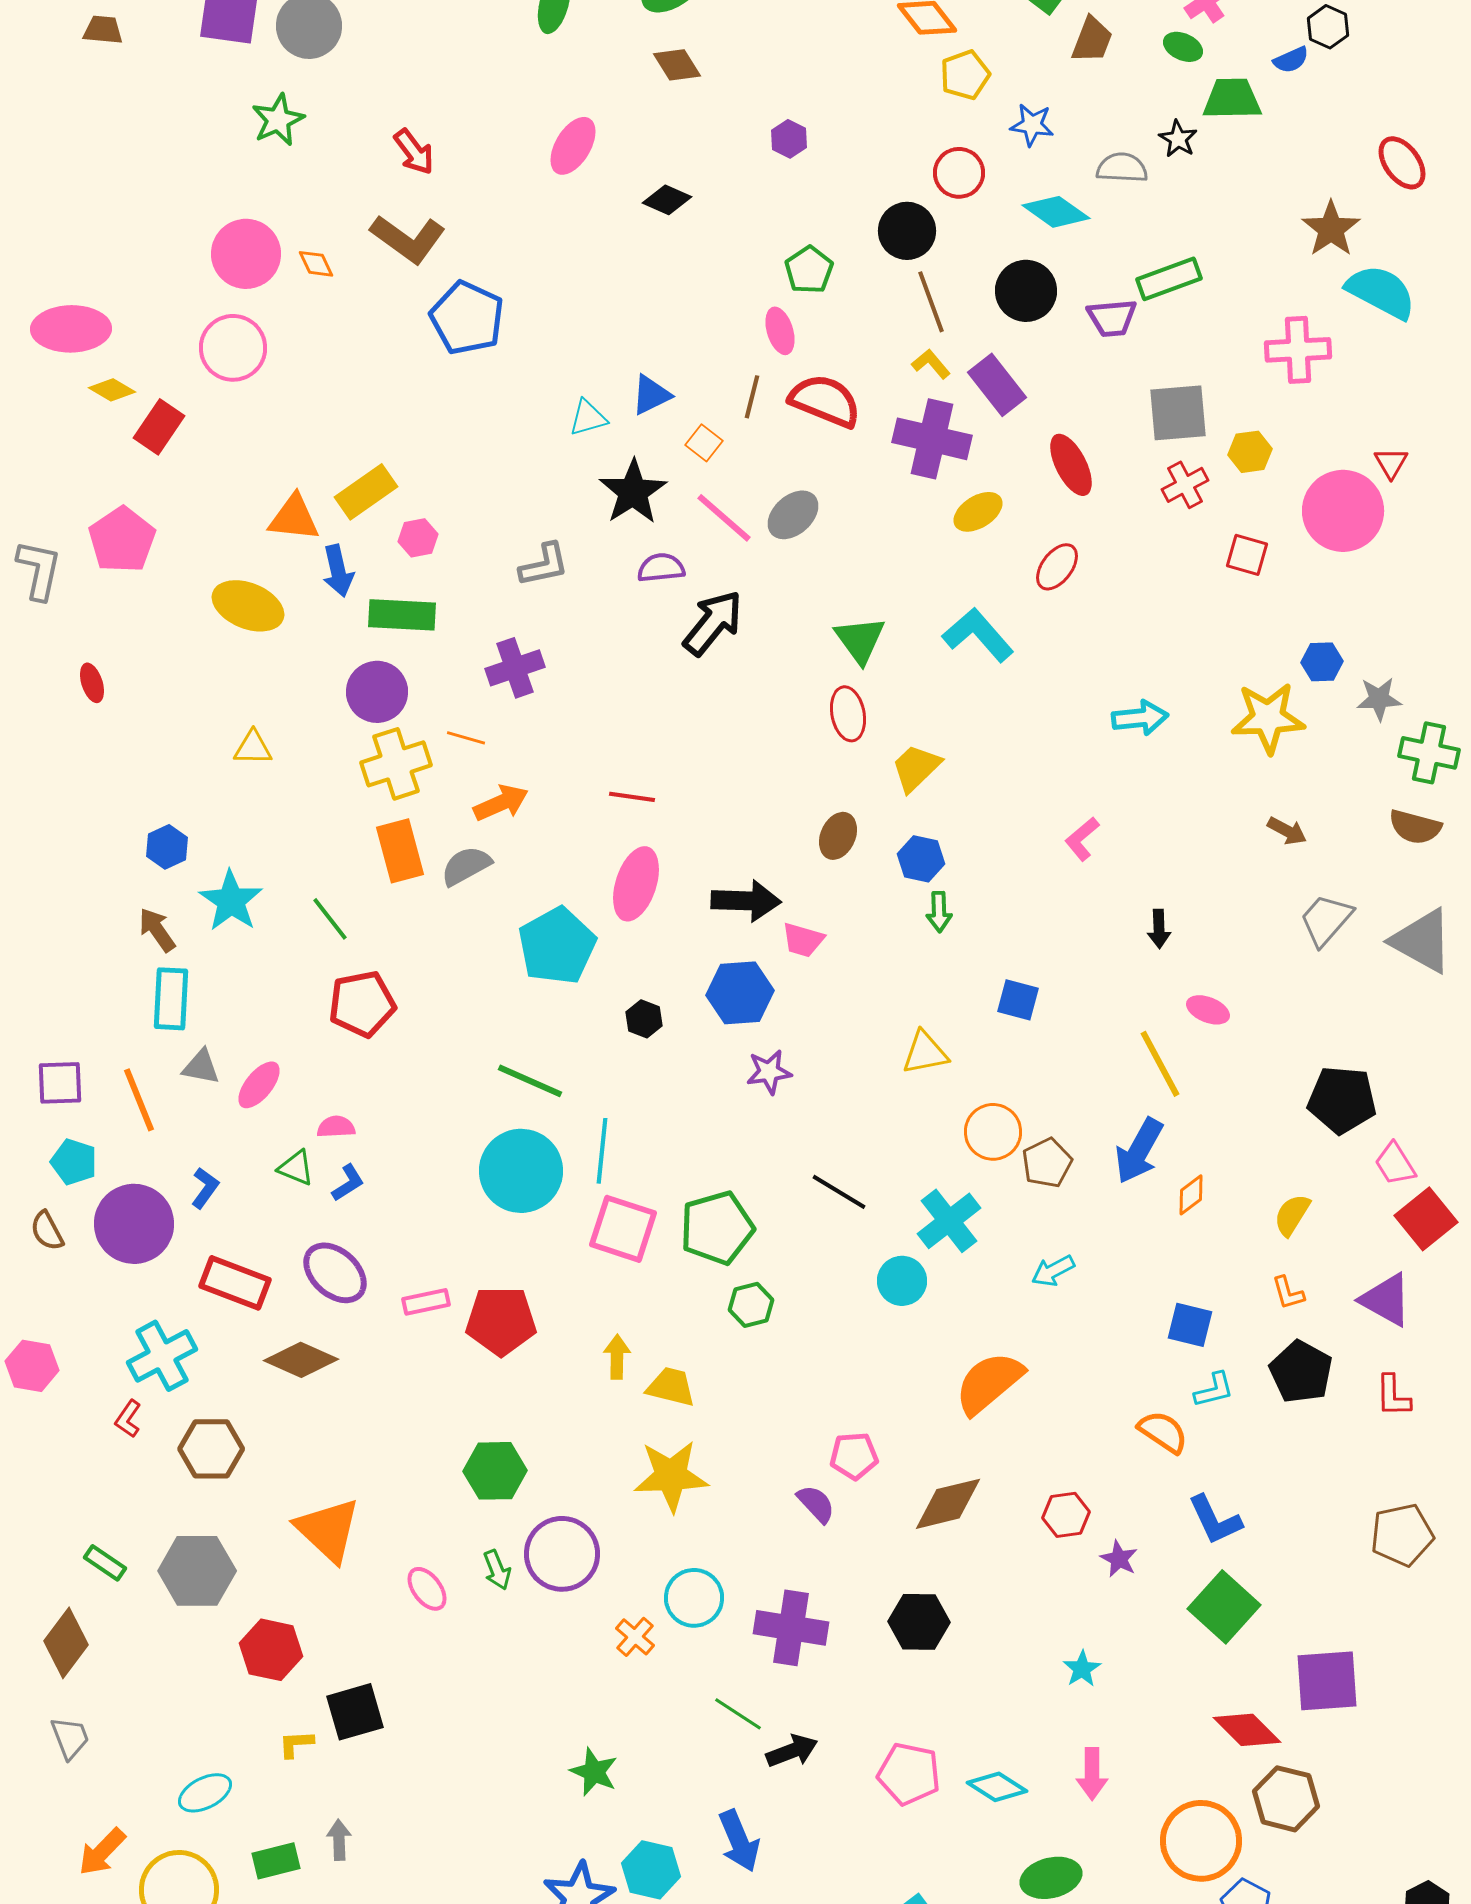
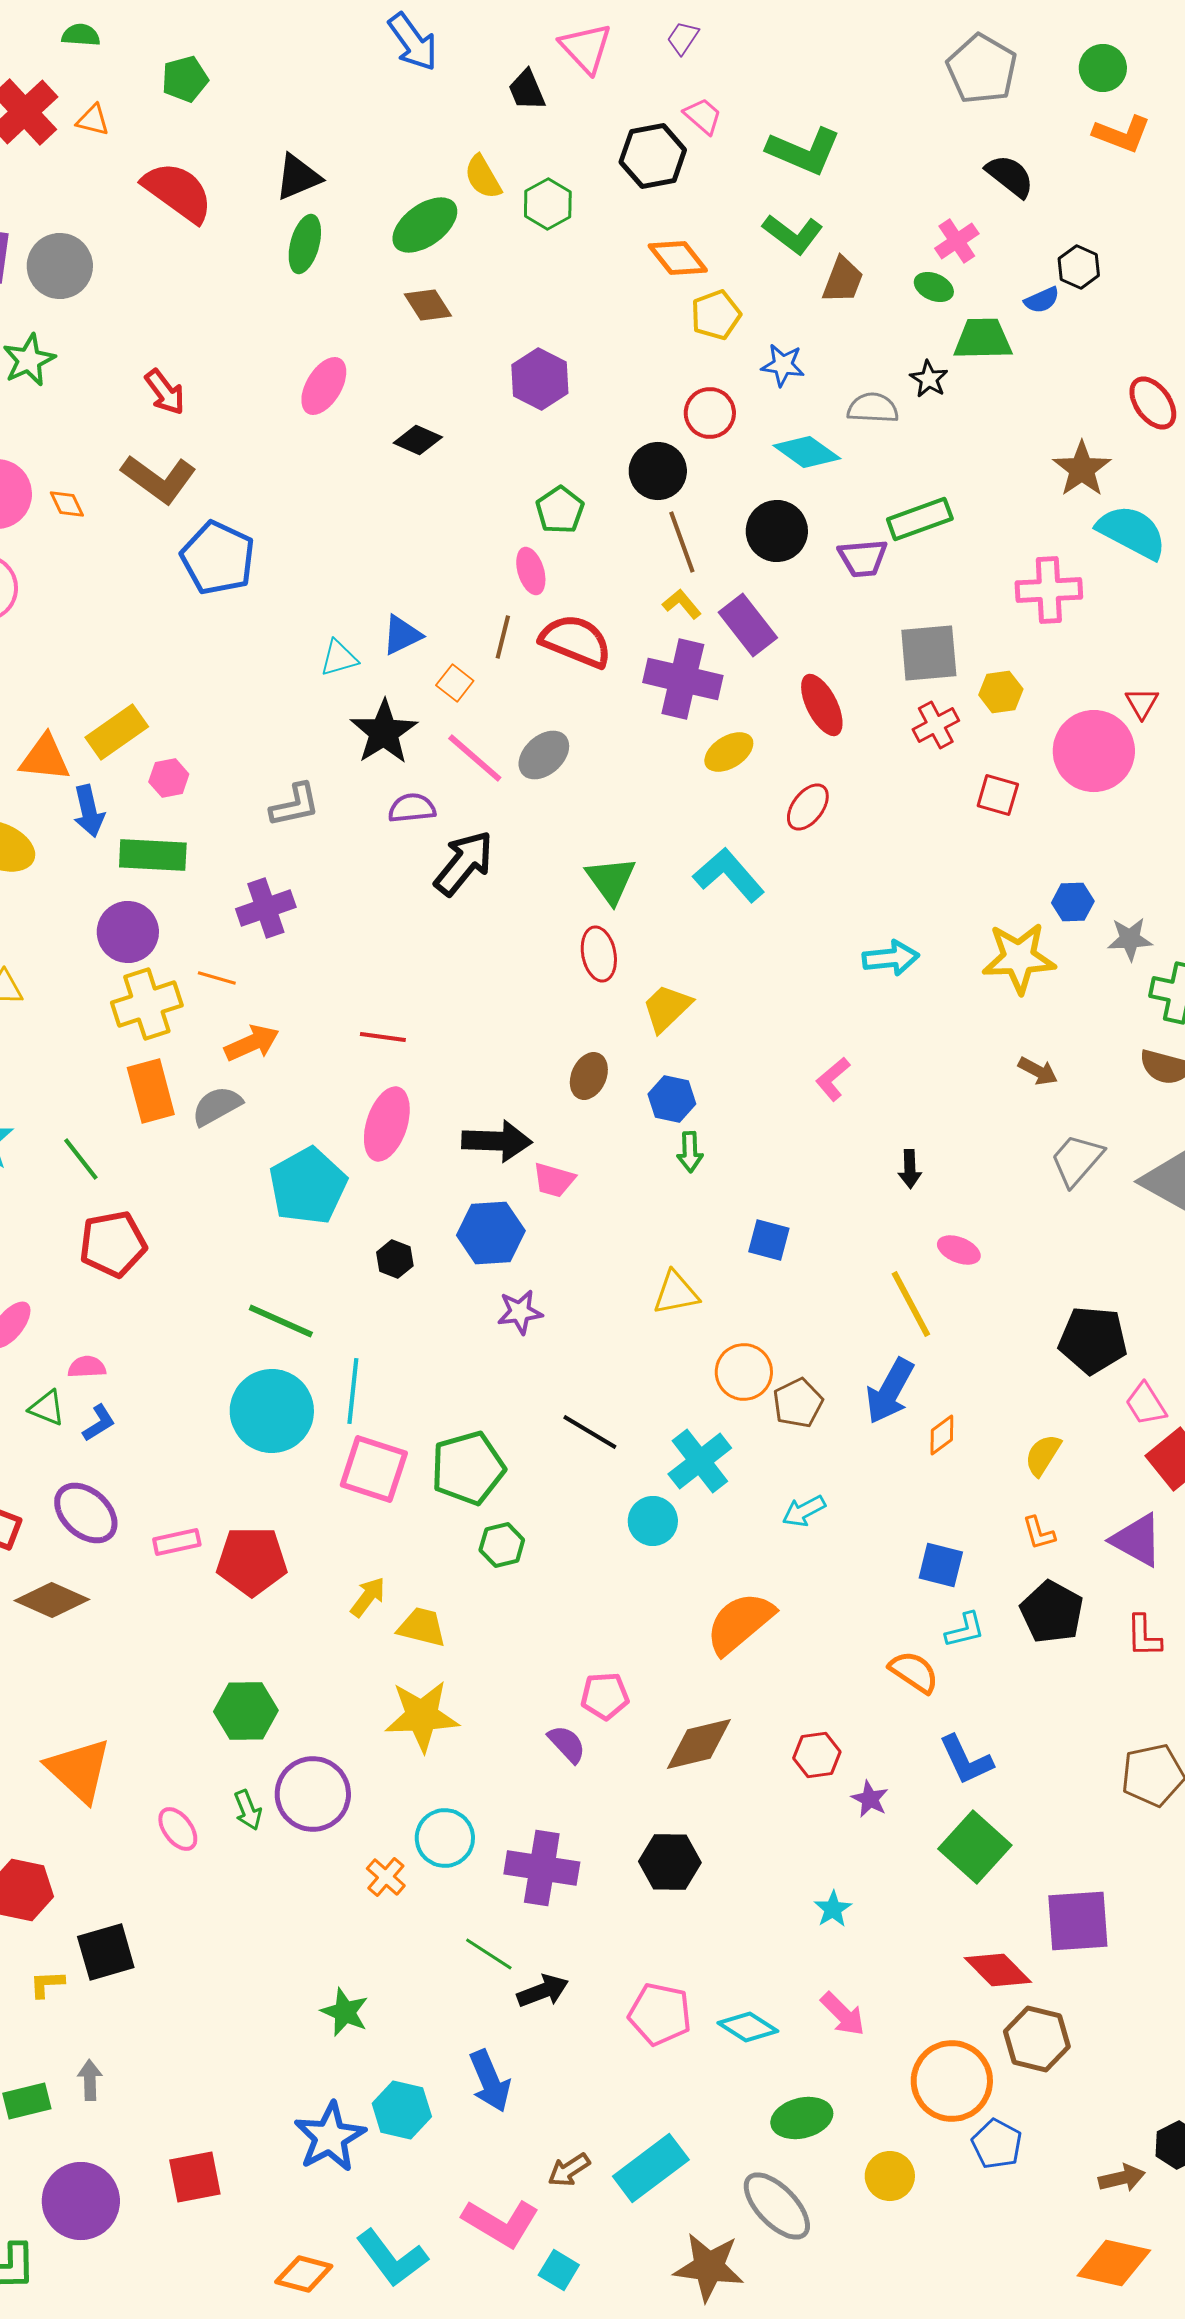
purple hexagon: (789, 139) -> (540, 379), size x1.6
yellow arrow: (617, 1357) -> (368, 1597), turned 36
pink arrow: (1092, 1774) -> (843, 2014), turned -45

